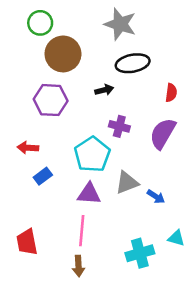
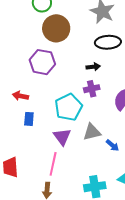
black arrow: (104, 90) -> (93, 67), moved
purple cross: (119, 126) -> (92, 89), turned -35
blue rectangle: (43, 176) -> (29, 119), turned -56
purple triangle: (89, 194) -> (62, 137), turned 42

